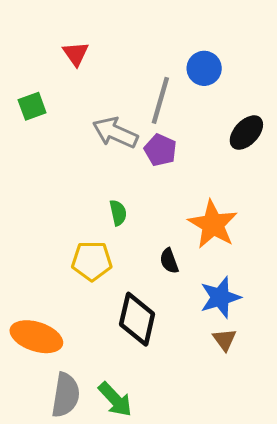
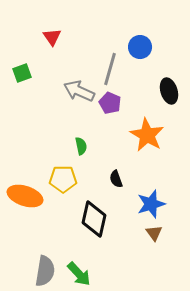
black ellipse: (246, 133) -> (169, 91), turned -60
orange star: (213, 224) -> (147, 135), moved
orange ellipse: (36, 337) -> (25, 196), moved

